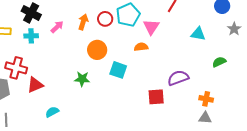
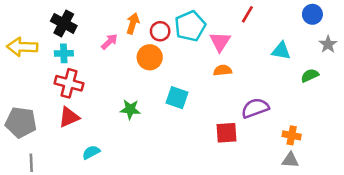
orange arrow: (83, 22) -> (133, 23), moved
pink arrow: (57, 27) -> (109, 42), moved
orange semicircle: (141, 47) -> (223, 70), moved
orange circle: (97, 50) -> (150, 57), moved
green semicircle: (219, 62) -> (310, 75), moved
red cross: (16, 68) -> (69, 83), moved

